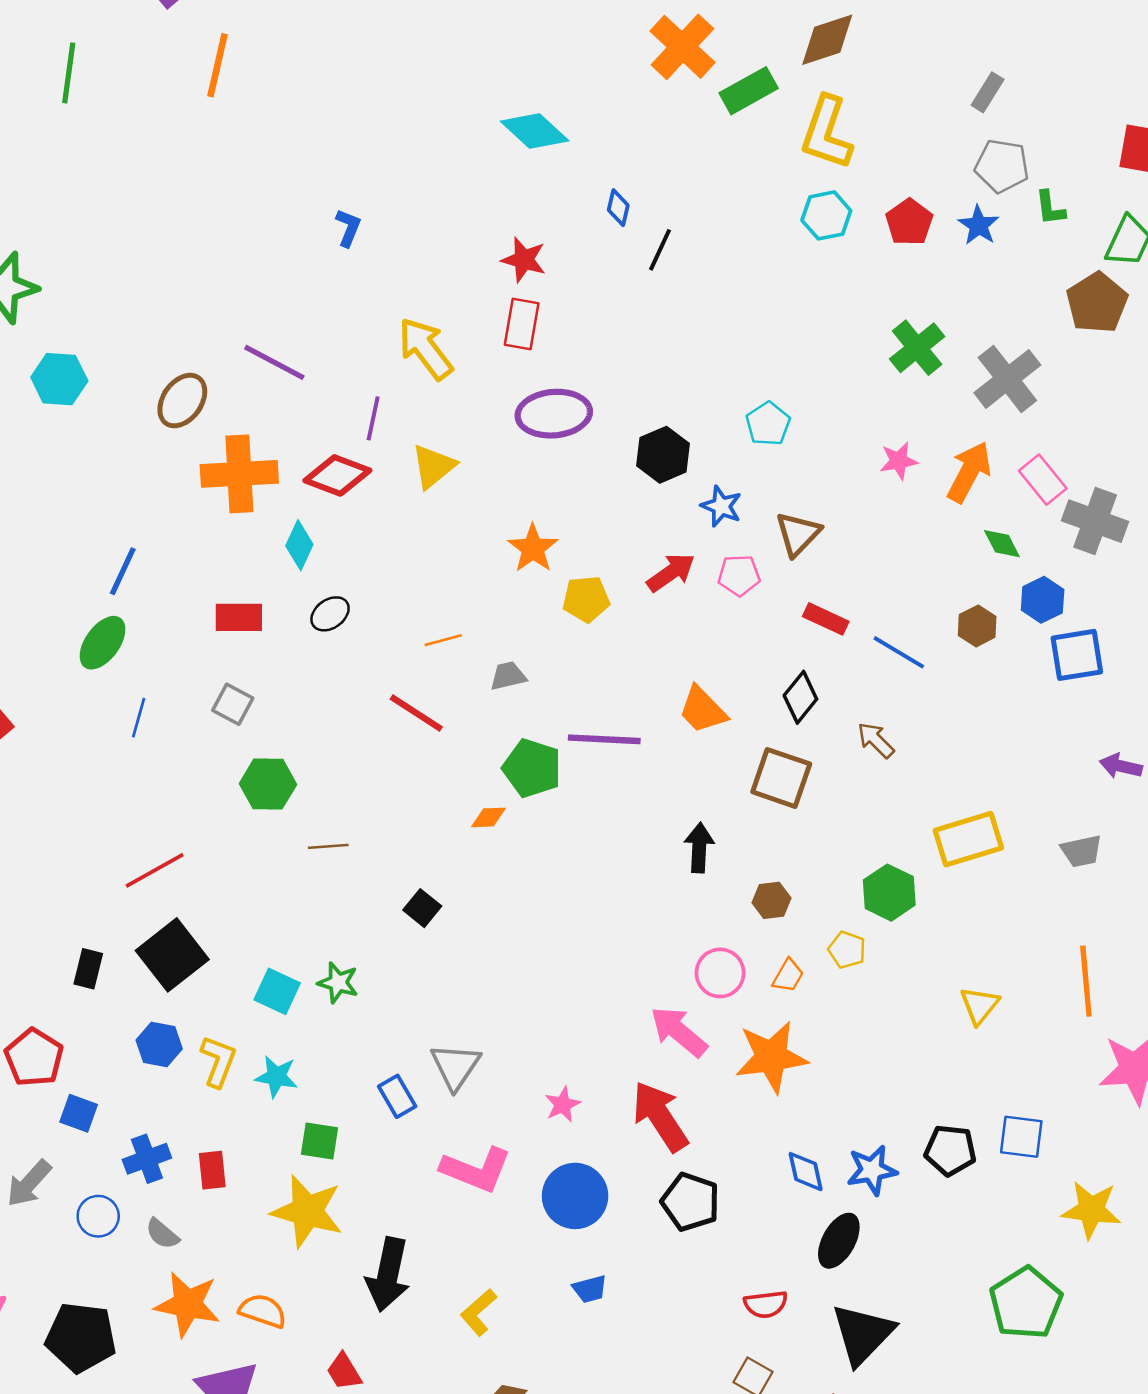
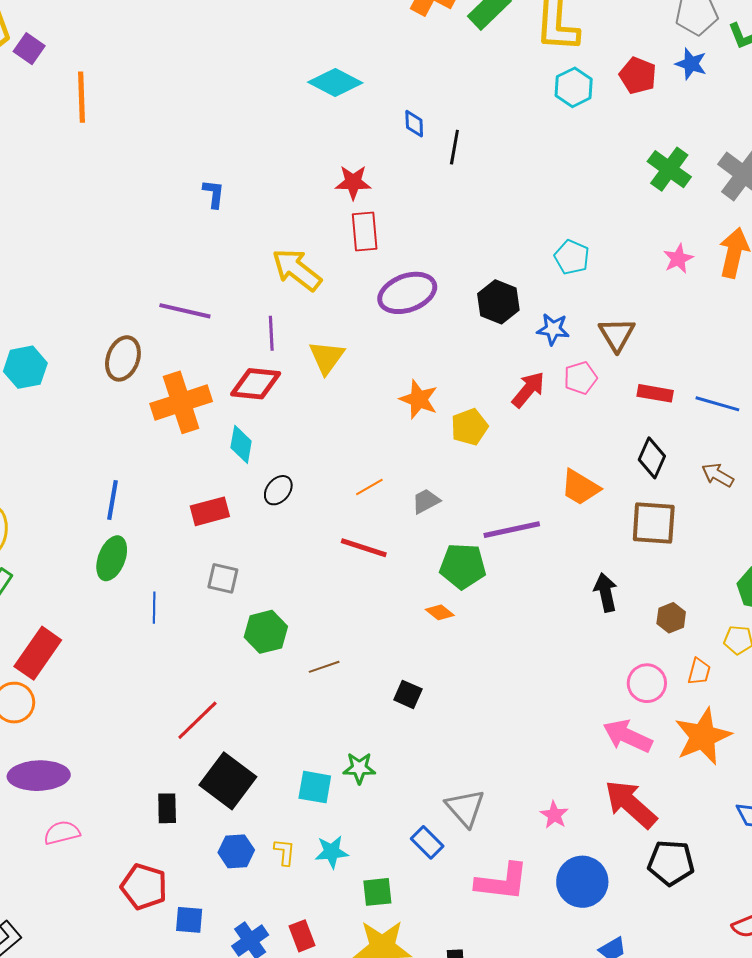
orange diamond: (488, 817) -> (440, 612), turned 56
yellow L-shape: (218, 1061) -> (284, 852), size x0.7

